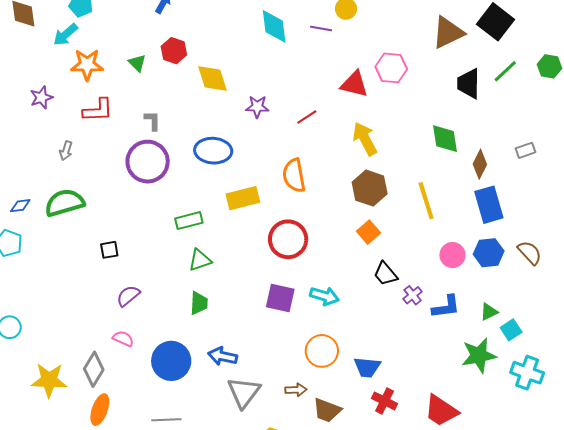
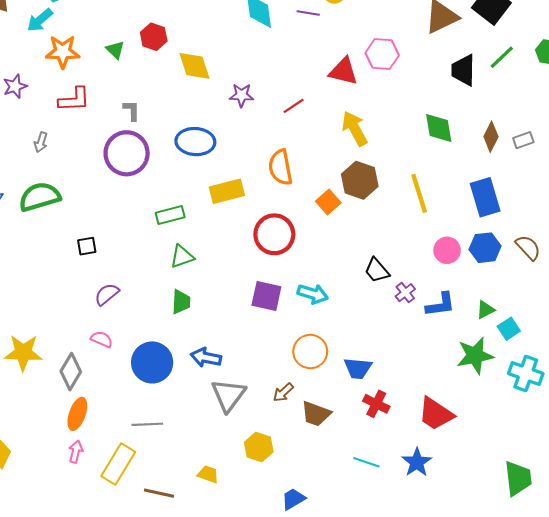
brown diamond: (480, 164) -> (491, 137), moved
orange square: (368, 232) -> (328, 202), moved
yellow star: (49, 380) -> (23, 353), moved
brown arrow: (296, 390) -> (283, 392), turned 140

